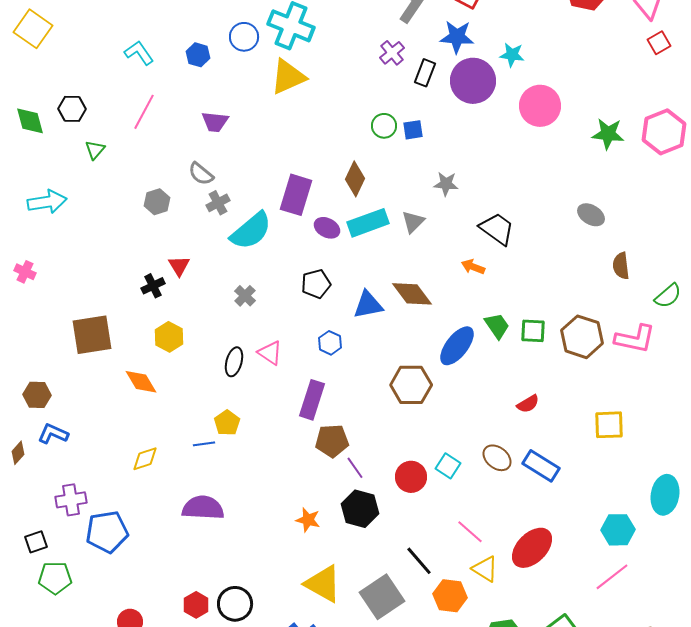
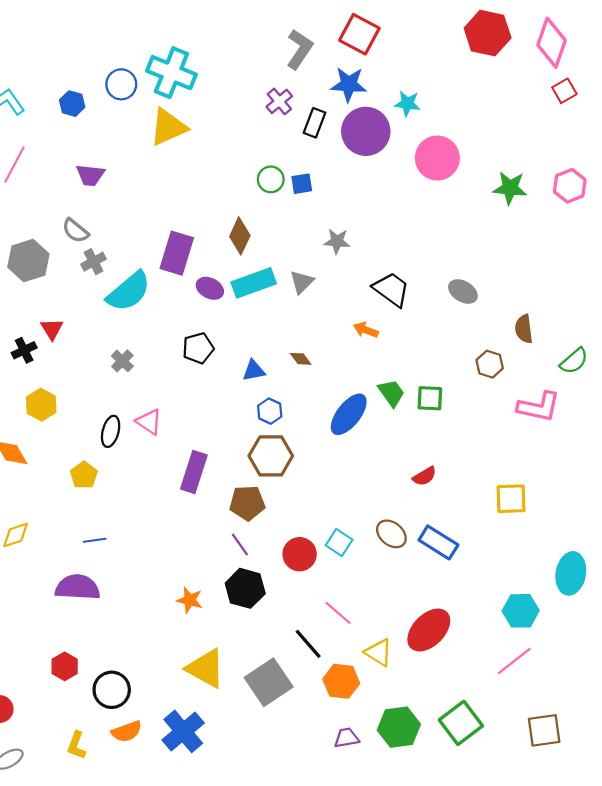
pink hexagon: (664, 132) -> (570, 186), size x0.7
gray hexagon: (157, 202) -> (28, 261), size x1.5
gray ellipse: (591, 215) -> (463, 292), moved
brown diamond: (412, 294) -> (301, 359), size x0.5
blue triangle: (368, 305) -> (254, 371), size x0.7
brown hexagon: (582, 337) -> (490, 364), moved, size x0.6
blue hexagon: (330, 343) -> (270, 411), moved
brown hexagon: (411, 385) -> (271, 456), moved
yellow pentagon: (227, 423) -> (84, 475), moved
brown pentagon: (332, 441) -> (247, 503), moved
blue line: (204, 444) -> (95, 540), moved
pink line: (470, 532) -> (338, 613), moved
red hexagon: (196, 605) -> (65, 666), moved

